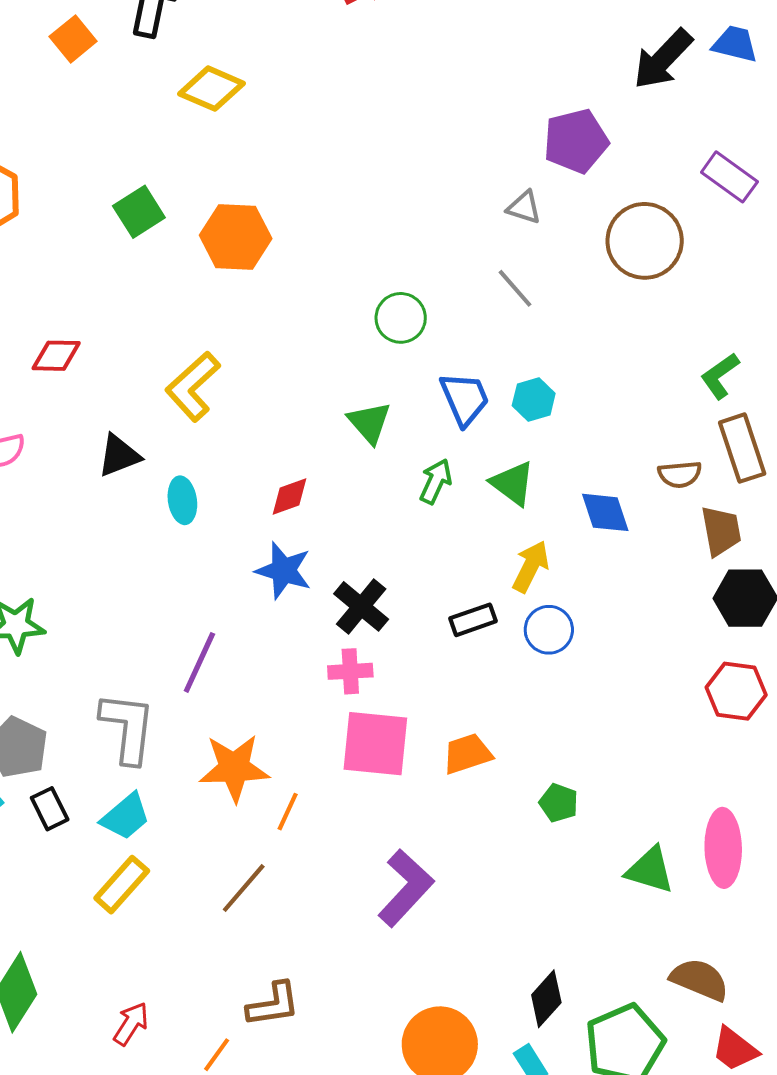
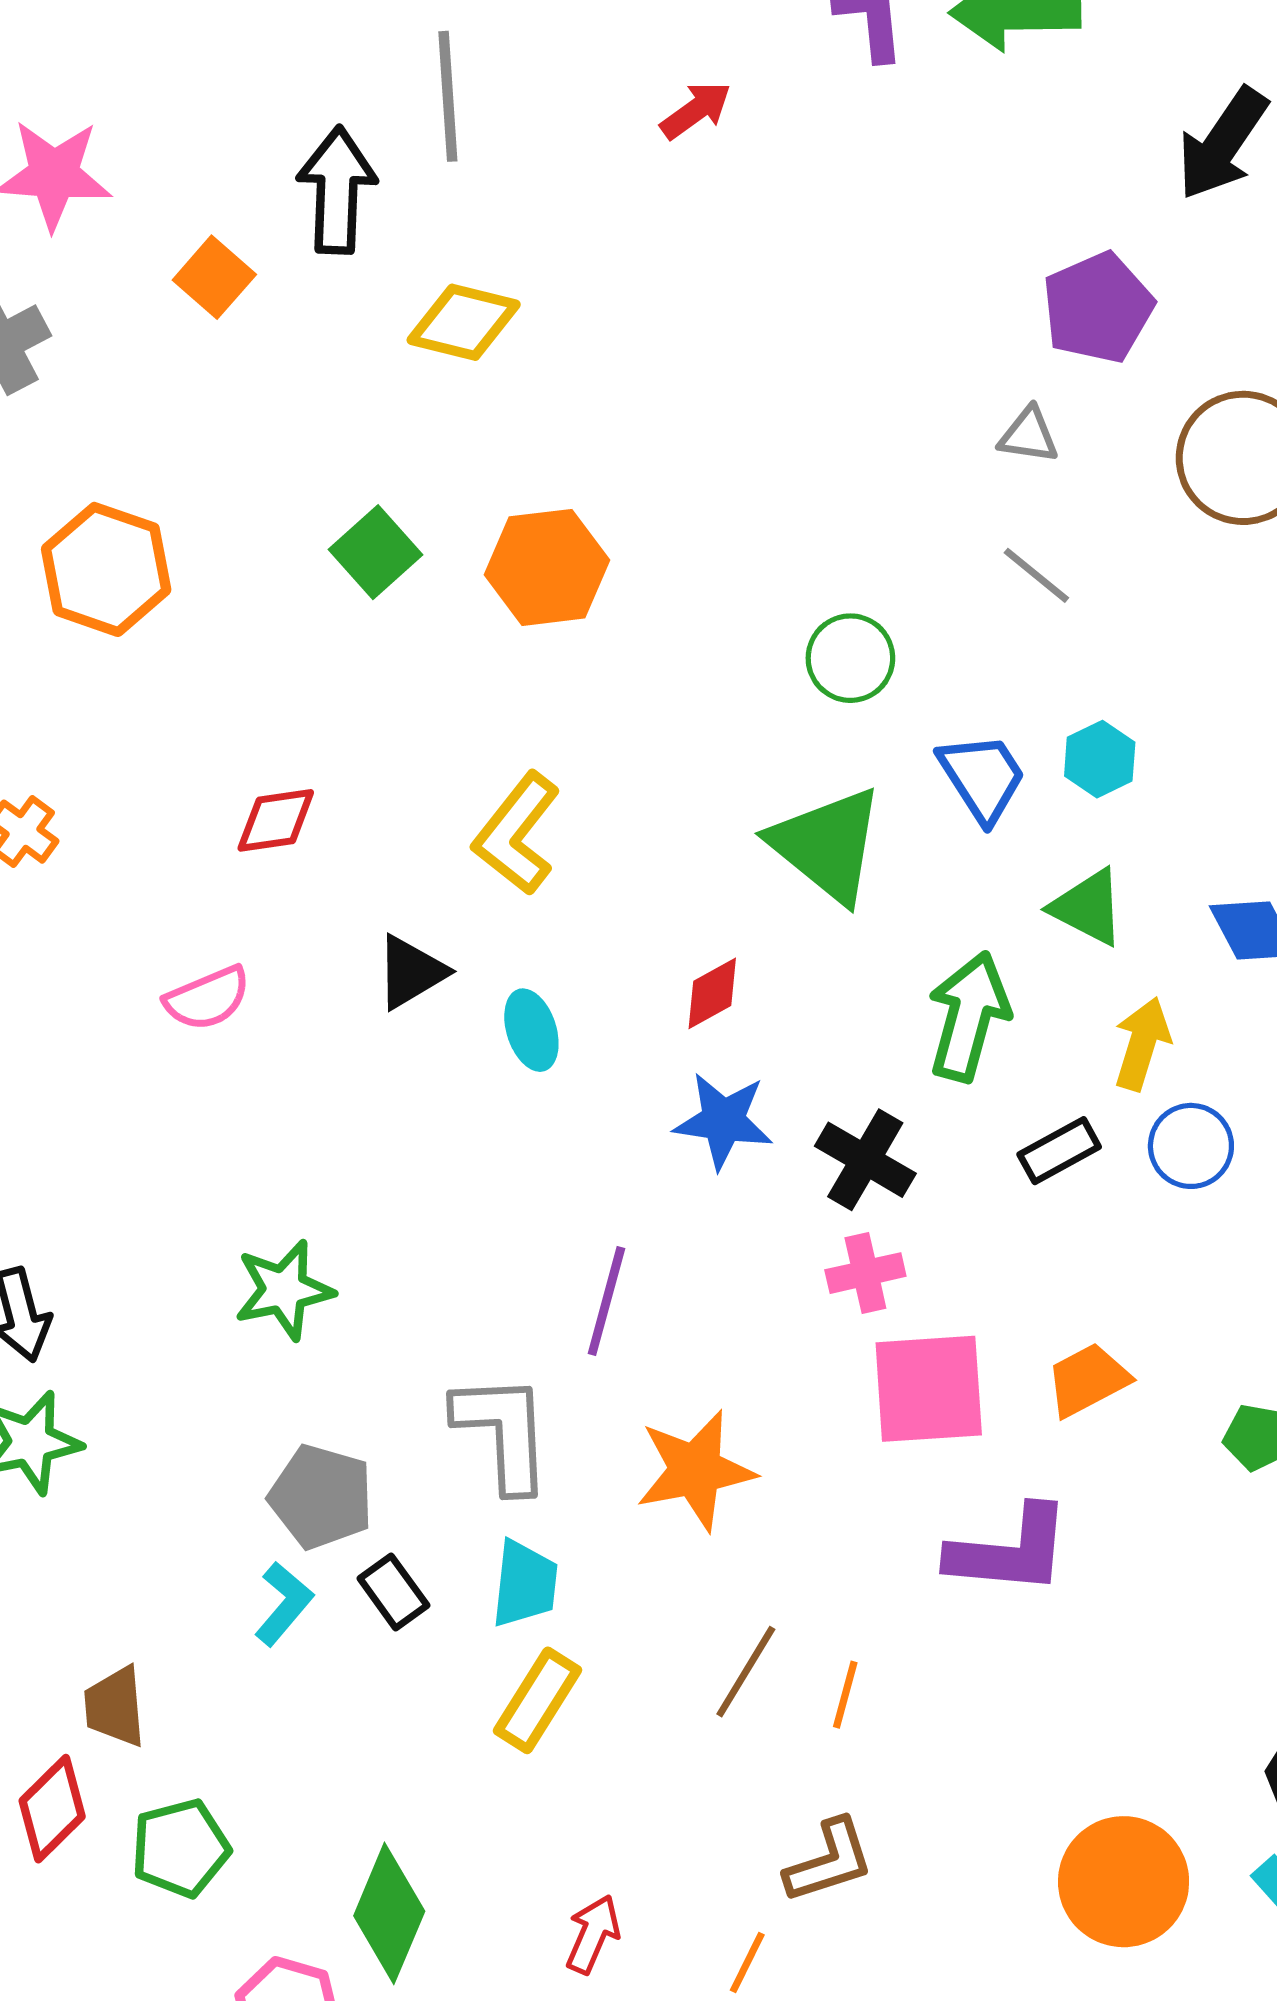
green triangle: (369, 423) -> (827, 845), size x1.6
green arrow: (436, 481) -> (969, 1016), moved, size x1.6
orange line: (288, 812) -> (845, 1695), moved
cyan trapezoid: (126, 817) -> (525, 1584), turned -34
purple L-shape: (406, 888) -> (1010, 1551), moved, turned 62

